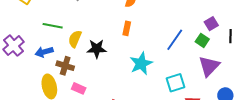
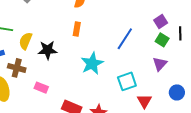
green square: (202, 40) -> (162, 40), moved
purple triangle: (209, 66) -> (160, 64), size x0.7
pink rectangle: (79, 88) -> (41, 88), moved

